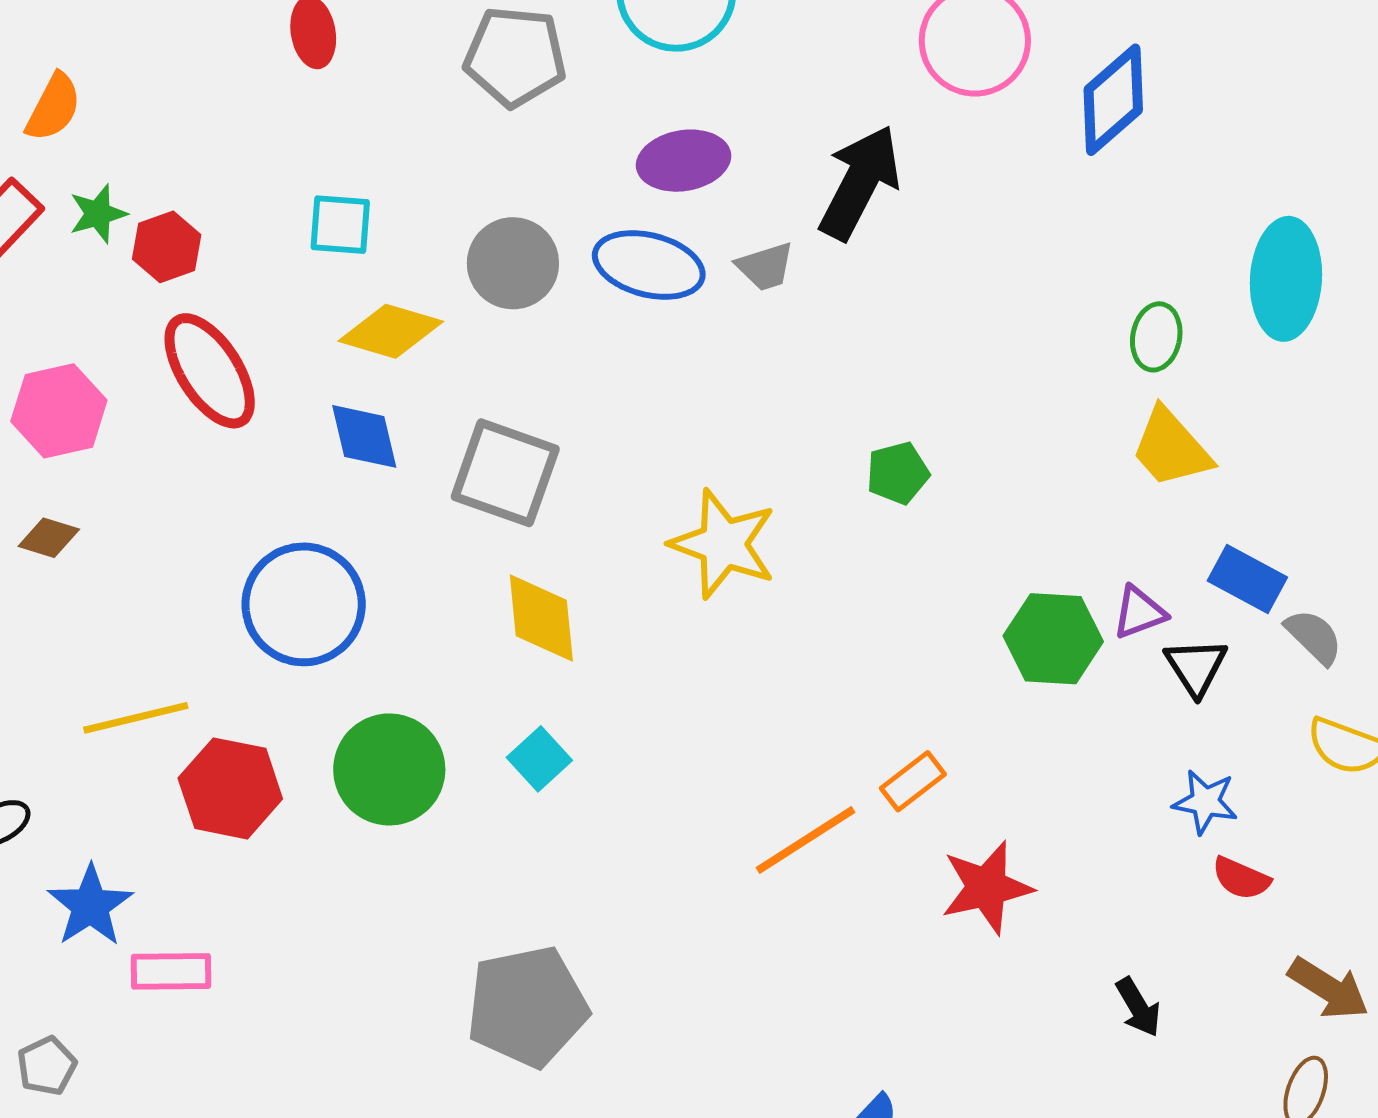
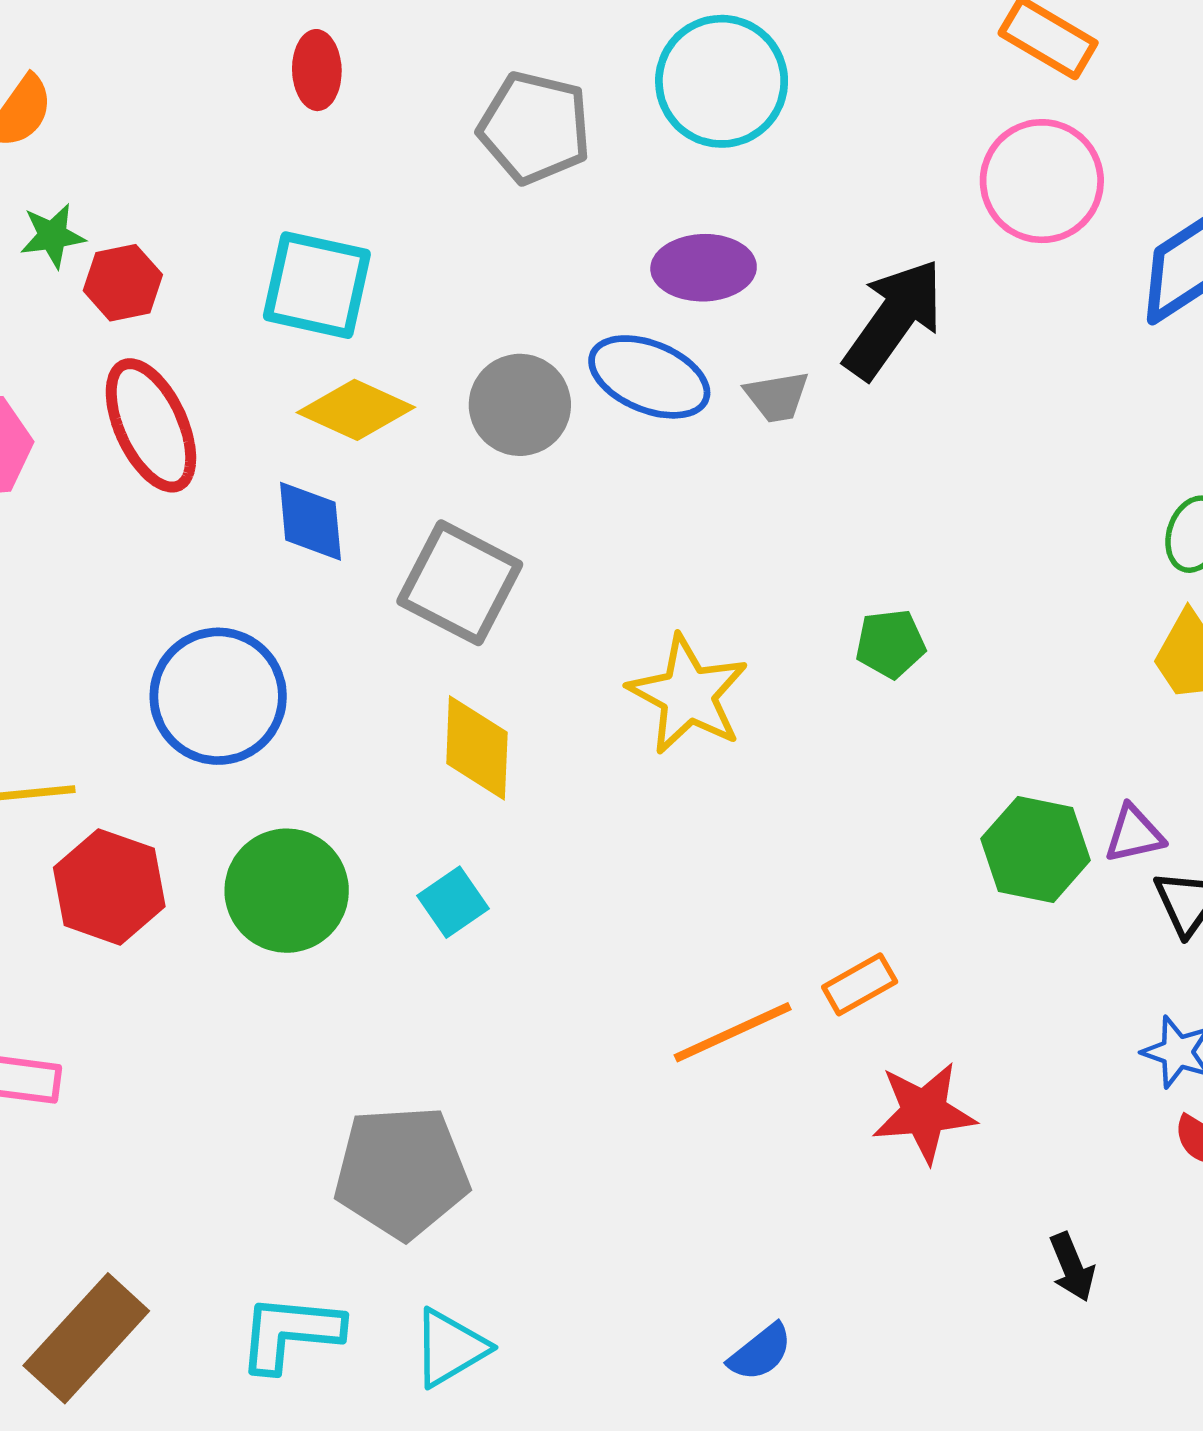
cyan square: (340, 225) -> (317, 285), size x1.5
gray circle: (513, 263) -> (520, 405), moved

